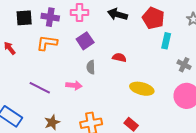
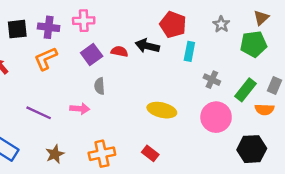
black arrow: (117, 14) -> (147, 46), moved
orange L-shape: (47, 43) -> (46, 59), turned -30
red semicircle: (119, 58) -> (119, 51), moved

